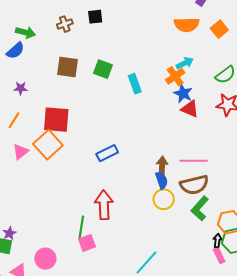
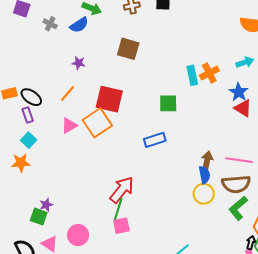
green square: (103, 69) -> (168, 103), moved, turned -30
orange cross: (175, 76) -> (209, 73), moved
red arrow: (104, 205) -> (122, 190), moved, turned 32

